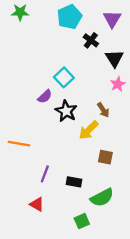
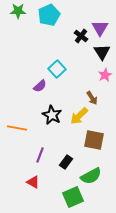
cyan pentagon: (69, 17) -> (49, 15), moved
purple triangle: (112, 19) -> (100, 28), moved
black star: (66, 111) -> (52, 115), moved
brown square: (105, 157) -> (94, 140), size x1.5
black rectangle: (74, 182) -> (66, 162), turned -64
green square: (82, 221) -> (73, 197), size x1.5

